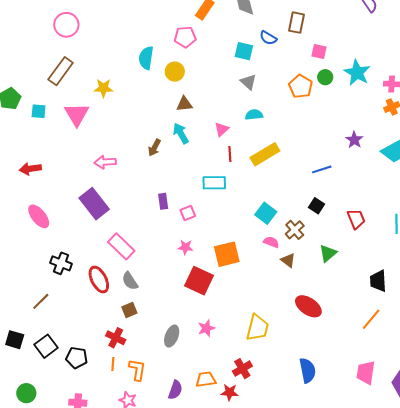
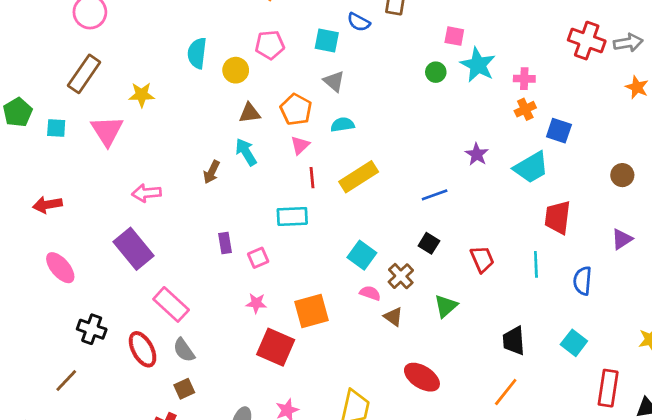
pink pentagon: (185, 37) -> (270, 45), moved
pink square: (319, 51) -> (454, 36), moved
orange pentagon: (301, 86) -> (296, 110), moved

